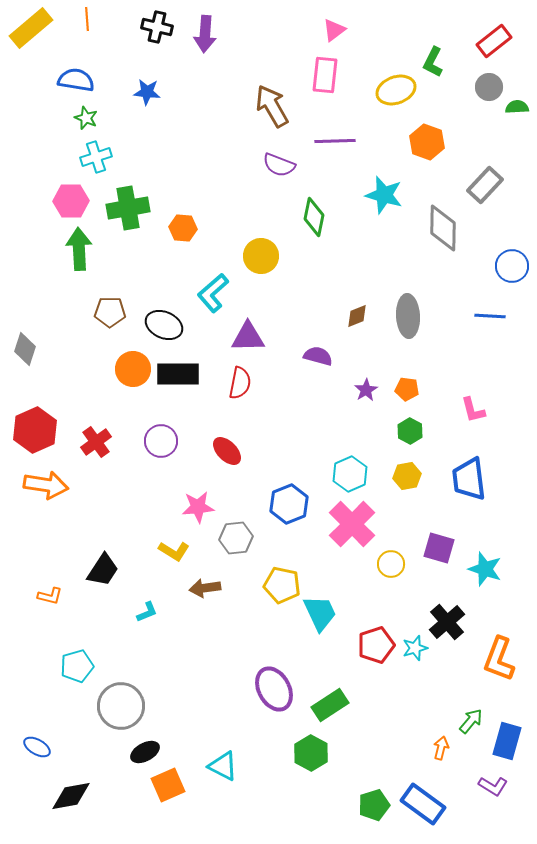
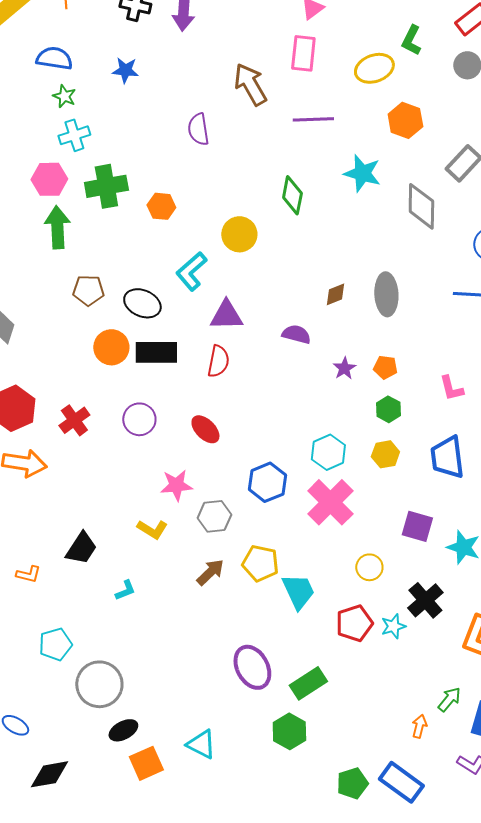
purple semicircle: (279, 165) -> (198, 129), moved, turned 60
yellow circle: (391, 564) -> (369, 567), moved
brown arrow: (205, 588) -> (210, 572), moved, turned 144

